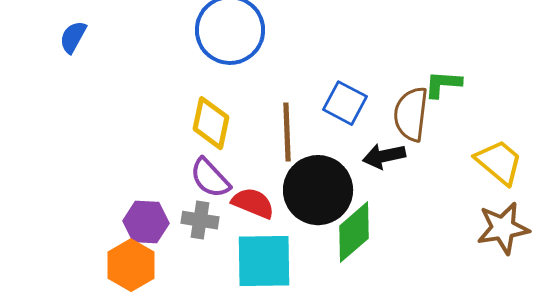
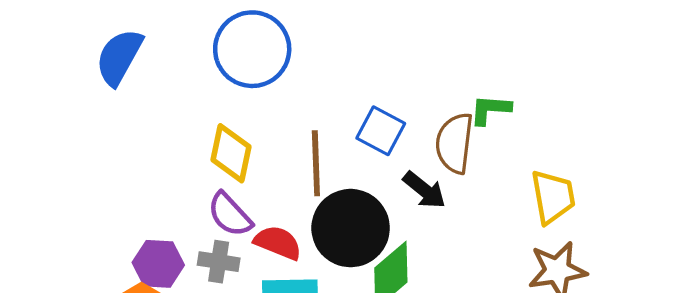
blue semicircle: (73, 37) -> (119, 57), moved, size x1.6
black arrow: (384, 156) -> (424, 190), turned -129
yellow trapezoid: (499, 162) -> (553, 197), turned 40

